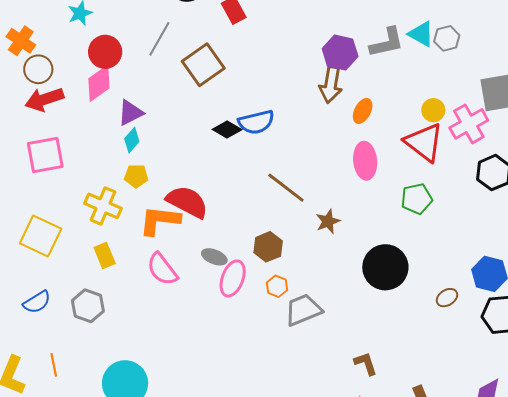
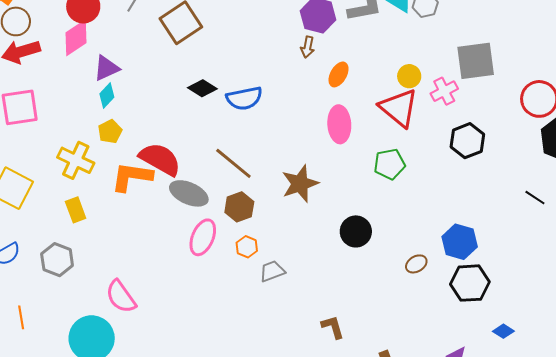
brown arrow: (331, 85) -> (308, 47), size x0.6
blue semicircle: (256, 122) -> (244, 98), moved
pink cross: (469, 124) -> (444, 91), size x0.7
yellow pentagon: (136, 176) -> (110, 132), turned -30
brown line: (286, 188) -> (233, 163), moved
brown star: (328, 221) -> (300, 184), size x1.5
gray ellipse: (214, 257) -> (189, 193), moved, size x1.5
black circle: (385, 267) -> (356, 231), size x0.7
pink semicircle: (162, 269) -> (121, 297), moved
gray trapezoid: (303, 310) -> (272, 271), size x0.7

